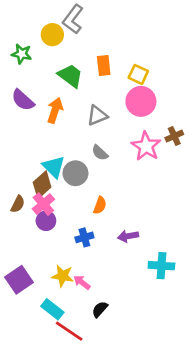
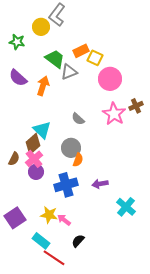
orange rectangle: (104, 65) -> (81, 51), turned 70
yellow square: (138, 74) -> (95, 58), moved
gray triangle: (97, 115) -> (69, 72), moved
gray circle: (75, 173) -> (71, 148), moved
blue cross: (84, 237) -> (66, 185), size x1.6
cyan cross: (161, 266) -> (126, 207), turned 36

